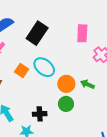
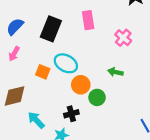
pink rectangle: (82, 33) -> (88, 20), moved
orange circle: (66, 84) -> (81, 85), moved

